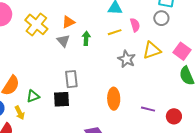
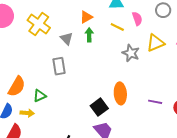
orange triangle: (68, 22) -> (86, 17), moved
yellow line: (115, 32) -> (117, 27), turned 48
gray rectangle: (71, 79) -> (59, 66), moved
black square: (61, 99) -> (99, 107), moved, turned -30
yellow arrow: (20, 113) -> (27, 113), turned -56

